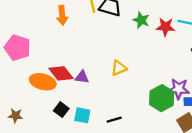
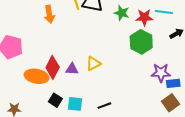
yellow triangle: (119, 68) -> (93, 64), moved
red diamond: (61, 73) -> (53, 67), turned 70
green hexagon: (162, 98) -> (141, 42), moved

